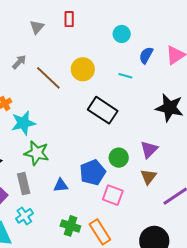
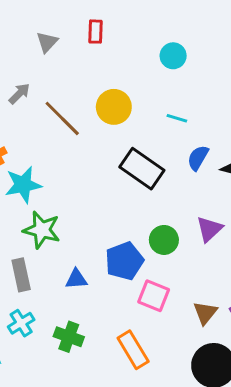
blue semicircle: (146, 55) -> (198, 158), moved
brown triangle: (148, 177) -> (205, 313), moved
green cross: (70, 226) -> (69, 337), moved

